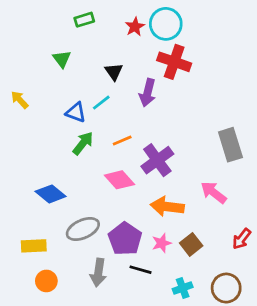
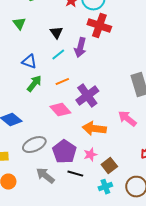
cyan line: (101, 103) -> (58, 55), moved
brown square: (191, 244) -> (109, 166), moved
gray arrow: (98, 273) -> (45, 176), turned 120

